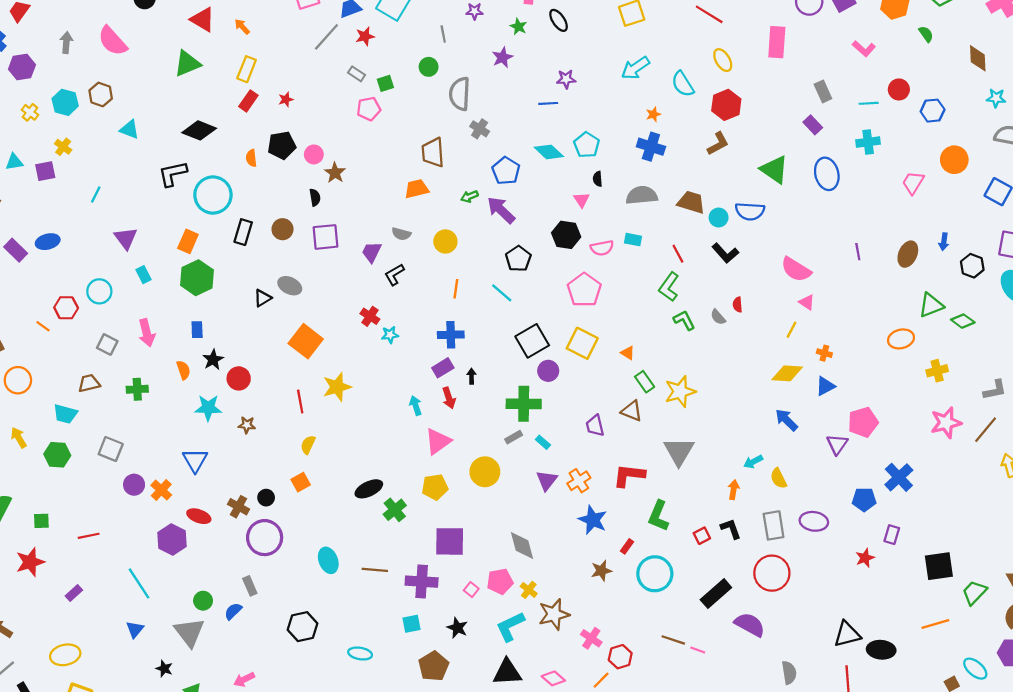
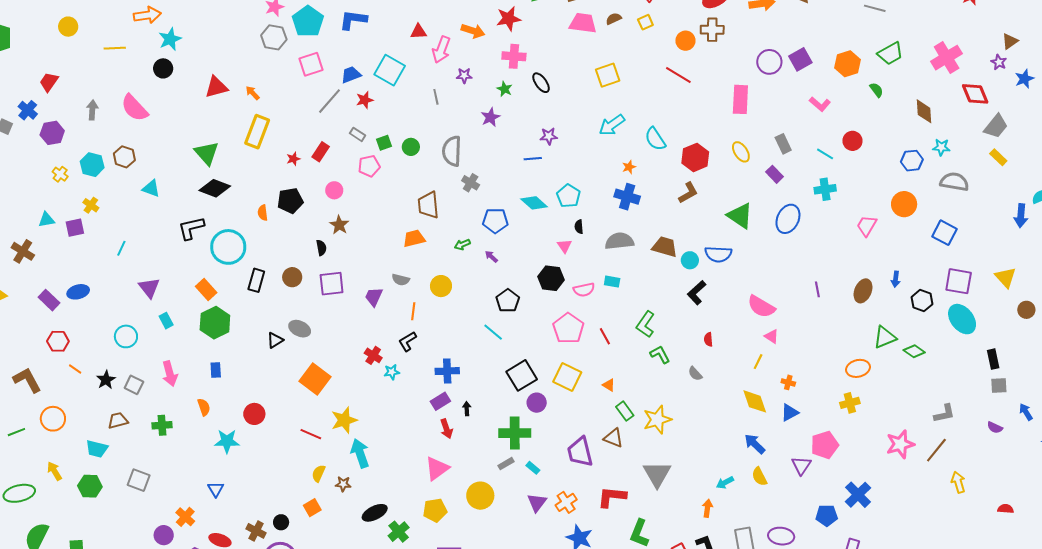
red triangle: (203, 20) -> (216, 87), turned -45
yellow ellipse: (723, 60) -> (741, 152), moved
green triangle: (187, 63) -> (207, 153), moved, turned -48
green circle: (429, 67) -> (411, 147), moved
yellow rectangle: (247, 69) -> (257, 132), size x1.4
red rectangle: (248, 101) -> (321, 152), moved
cyan line: (869, 103) -> (825, 154), turned 36
blue hexagon: (933, 111) -> (912, 161), moved
pink circle: (314, 154) -> (334, 190), moved
blue pentagon: (506, 171) -> (495, 221), turned -30
blue ellipse: (827, 174) -> (788, 219), turned 40
purple arrow: (501, 210) -> (491, 257), size x0.5
orange rectangle: (188, 241) -> (206, 290), turned -65
black L-shape: (725, 253) -> (697, 293), turned 90
red line: (678, 254) -> (605, 336), moved
black L-shape: (394, 275) -> (408, 341), moved
orange line: (456, 289) -> (413, 311), moved
red hexagon: (66, 308) -> (58, 341), moved
gray semicircle: (718, 317) -> (695, 374), moved
black star: (213, 360) -> (106, 380), moved
yellow cross: (937, 371) -> (850, 403), moved
yellow diamond: (787, 373) -> (755, 401), turned 68
red line: (300, 402) -> (311, 434), turned -55
cyan arrow: (416, 406) -> (360, 453), moved, size x1.6
brown star: (247, 425) -> (343, 484), moved
purple trapezoid: (595, 426) -> (580, 452), size x1.5
blue triangle: (195, 460) -> (216, 489), size x0.7
yellow semicircle: (779, 478) -> (759, 477), moved
purple circle: (134, 485) -> (164, 535), moved

